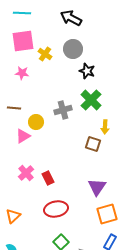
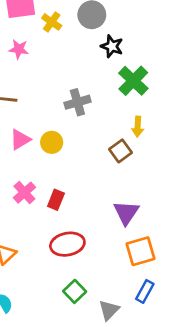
green cross: (91, 100) -> (133, 81), moved
yellow circle: (36, 122) -> (52, 142), moved
brown square: (93, 144) -> (120, 151), turned 35
red rectangle: (48, 178) -> (56, 200), turned 48

